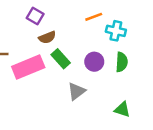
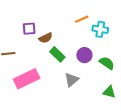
purple square: (35, 16) -> (29, 29), moved, turned -32
green semicircle: (122, 62) -> (107, 63), moved, turned -56
pink rectangle: (28, 67) -> (27, 79), moved

